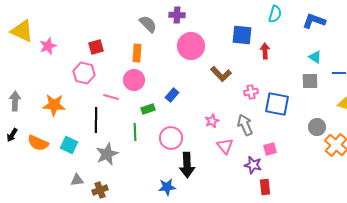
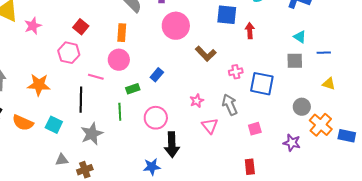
red square: (96, 47) -> (81, 27), turned -35
purple star: (253, 165) -> (292, 143), moved

